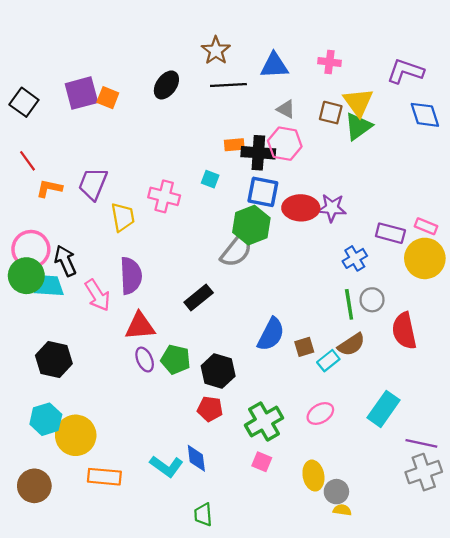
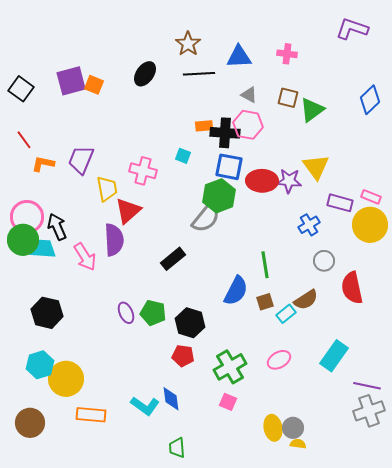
purple L-shape: (405, 71) -> (352, 29), moved
yellow triangle: (358, 102) -> (316, 167), moved
blue diamond: (425, 115) -> (370, 100), turned 64
green line: (349, 304) -> (265, 265), moved
red triangle: (140, 326) -> (128, 211), moved, turned -36
yellow ellipse: (313, 476) -> (273, 428), moved

